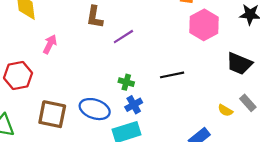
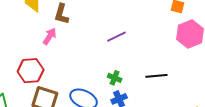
brown L-shape: (95, 17) -> (62, 14), moved
red hexagon: (18, 76) -> (31, 71), moved

